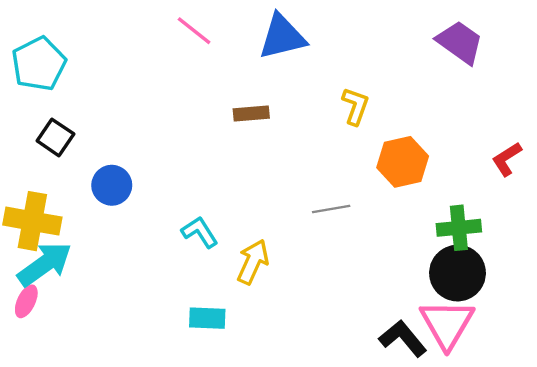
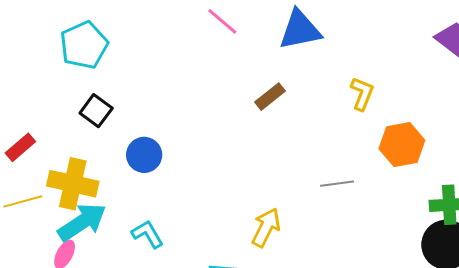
brown rectangle: (251, 114) -> (270, 97), turned -36
cyan L-shape: (200, 232) -> (148, 234), moved

